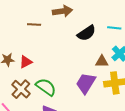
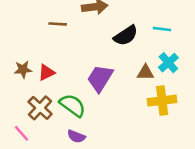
purple trapezoid: (86, 83) -> (100, 78), moved

